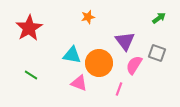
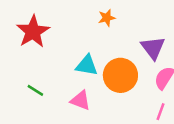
pink triangle: (79, 83) -> (80, 100), moved
pink line: (119, 89) -> (160, 112), moved

